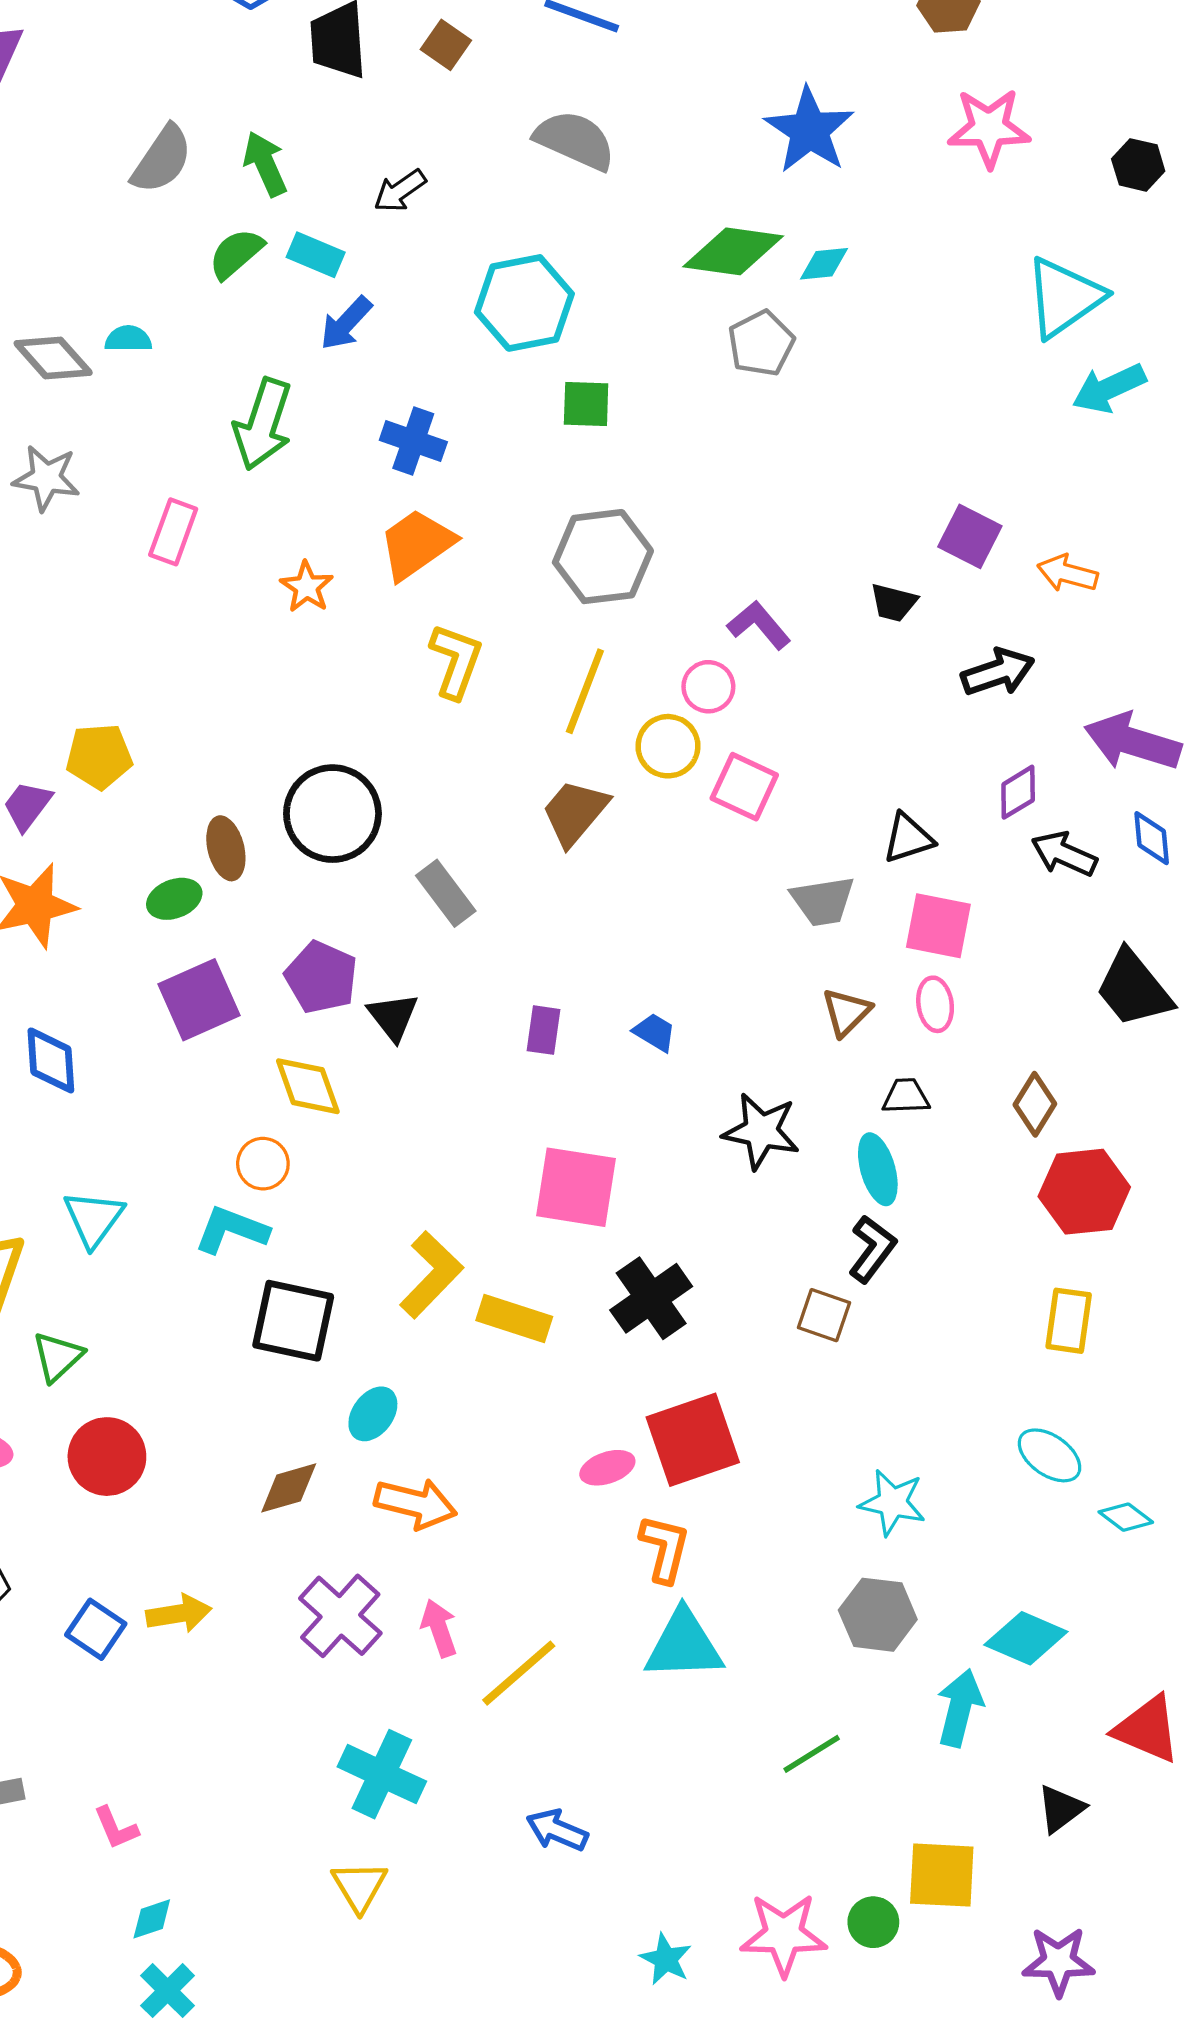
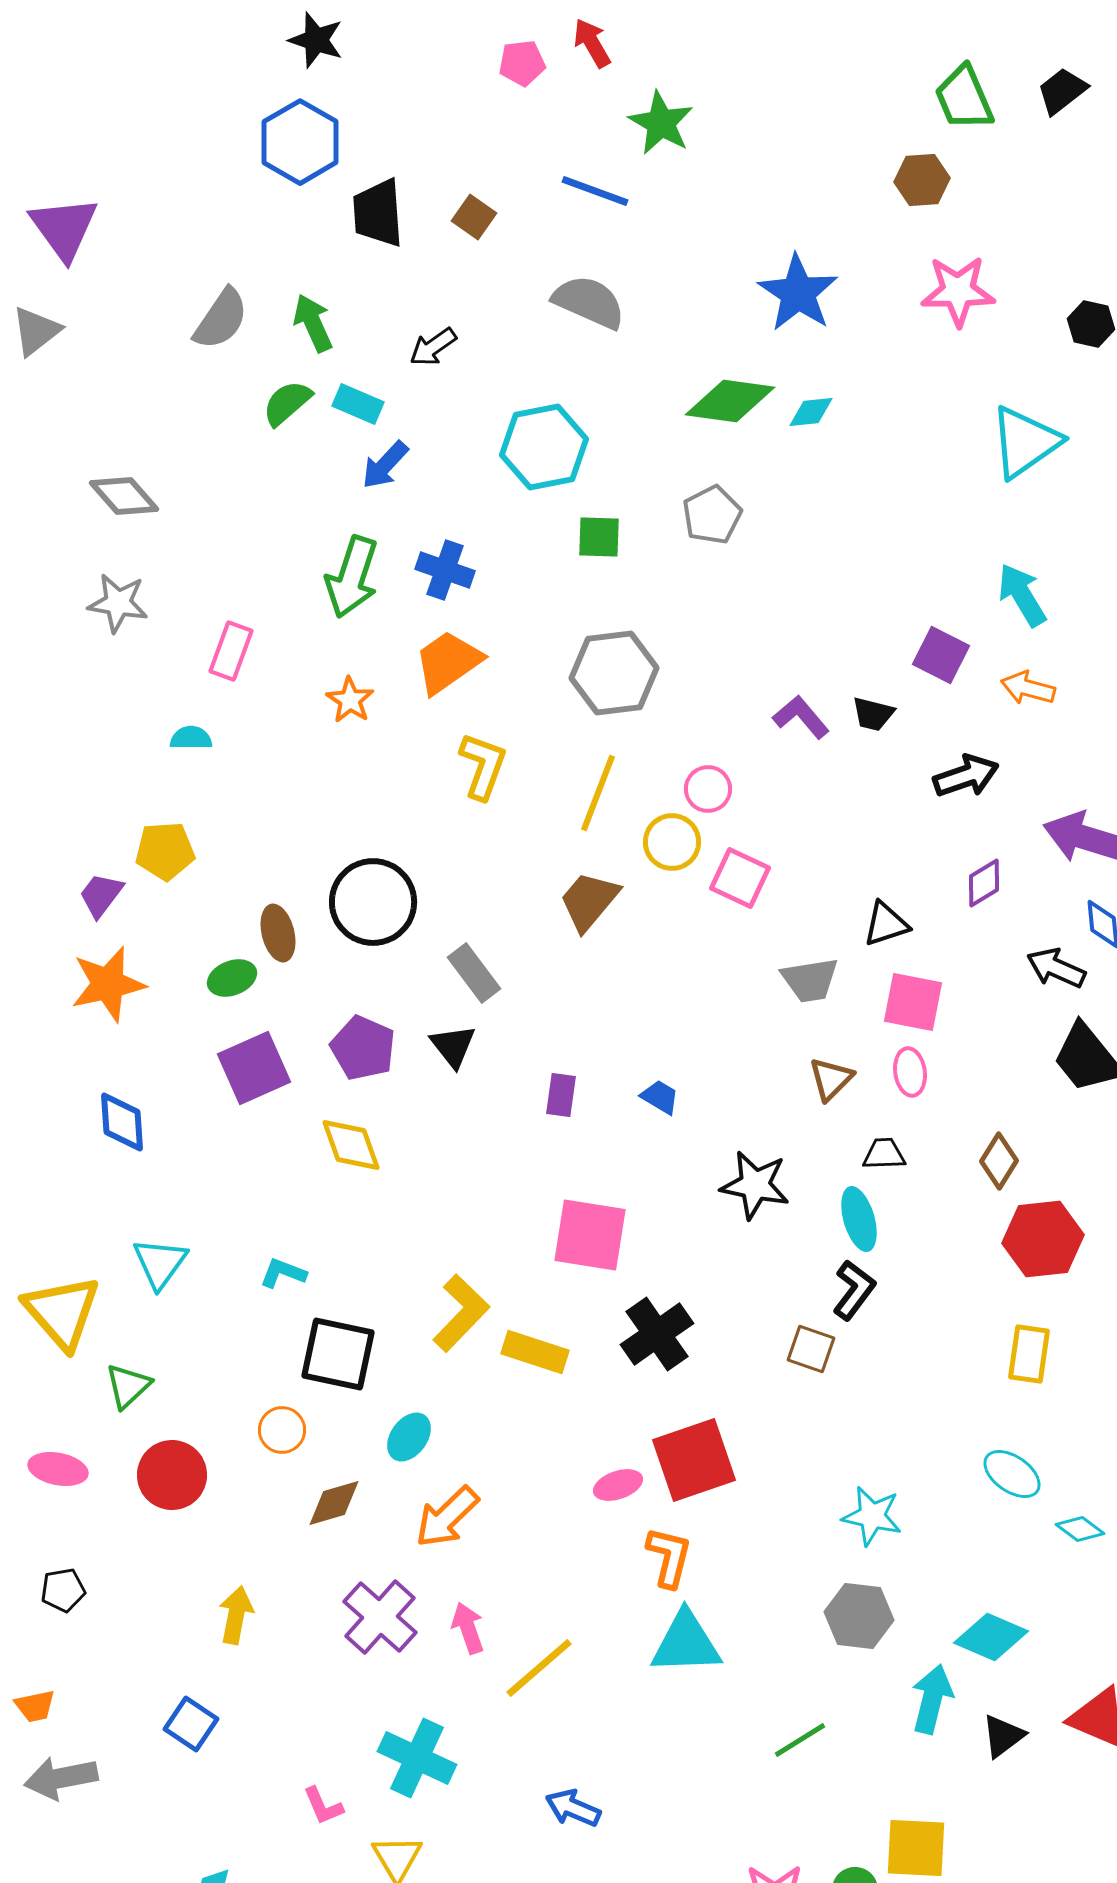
cyan semicircle: (128, 339) -> (191, 738), moved
gray pentagon: (761, 343) -> (712, 515), moved
cyan arrow: (1109, 388) -> (1022, 595), moved, turned 84
green arrow: (263, 424) -> (352, 577), moved
purple L-shape: (759, 625) -> (801, 717), moved
black arrow: (1064, 854) -> (1056, 968), moved
black triangle: (393, 1017) -> (453, 1046), moved
orange circle: (263, 1164) -> (282, 1430), moved
cyan L-shape: (232, 1230) -> (283, 1273), size x0.7
orange arrow: (416, 1504) -> (447, 1517), turned 122
yellow arrow: (179, 1614) -> (236, 1615), turned -70
blue square: (96, 1629) -> (191, 1724), moved
black triangle: (1061, 1809) -> (1003, 1736), moved
pink L-shape: (116, 1828) -> (323, 1806), moved

